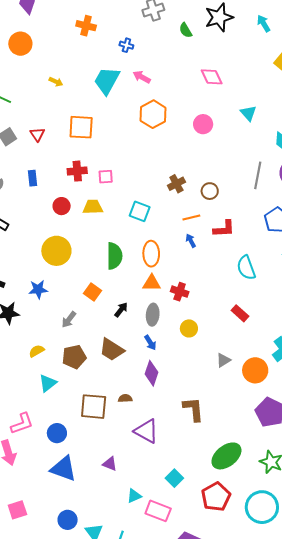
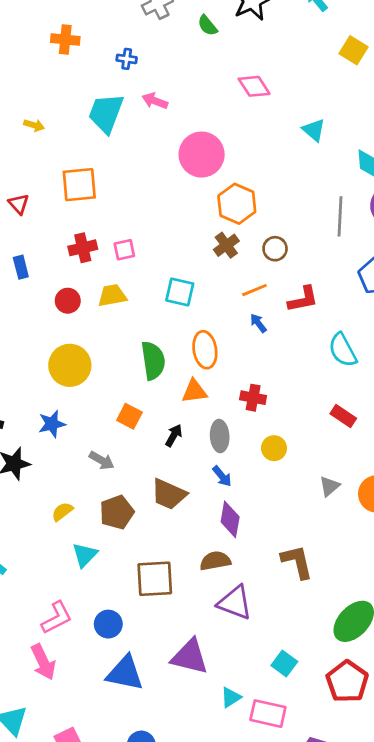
orange hexagon: (153, 114) -> (237, 204), moved
pink circle: (203, 124) -> (202, 155), moved, size x1.6
orange triangle: (152, 283) -> (194, 391), moved
gray arrow: (69, 320) -> (102, 460), turned -90
brown semicircle: (125, 398) -> (215, 561), moved, size x1.5
purple triangle: (110, 464) -> (190, 657), size x1.8

